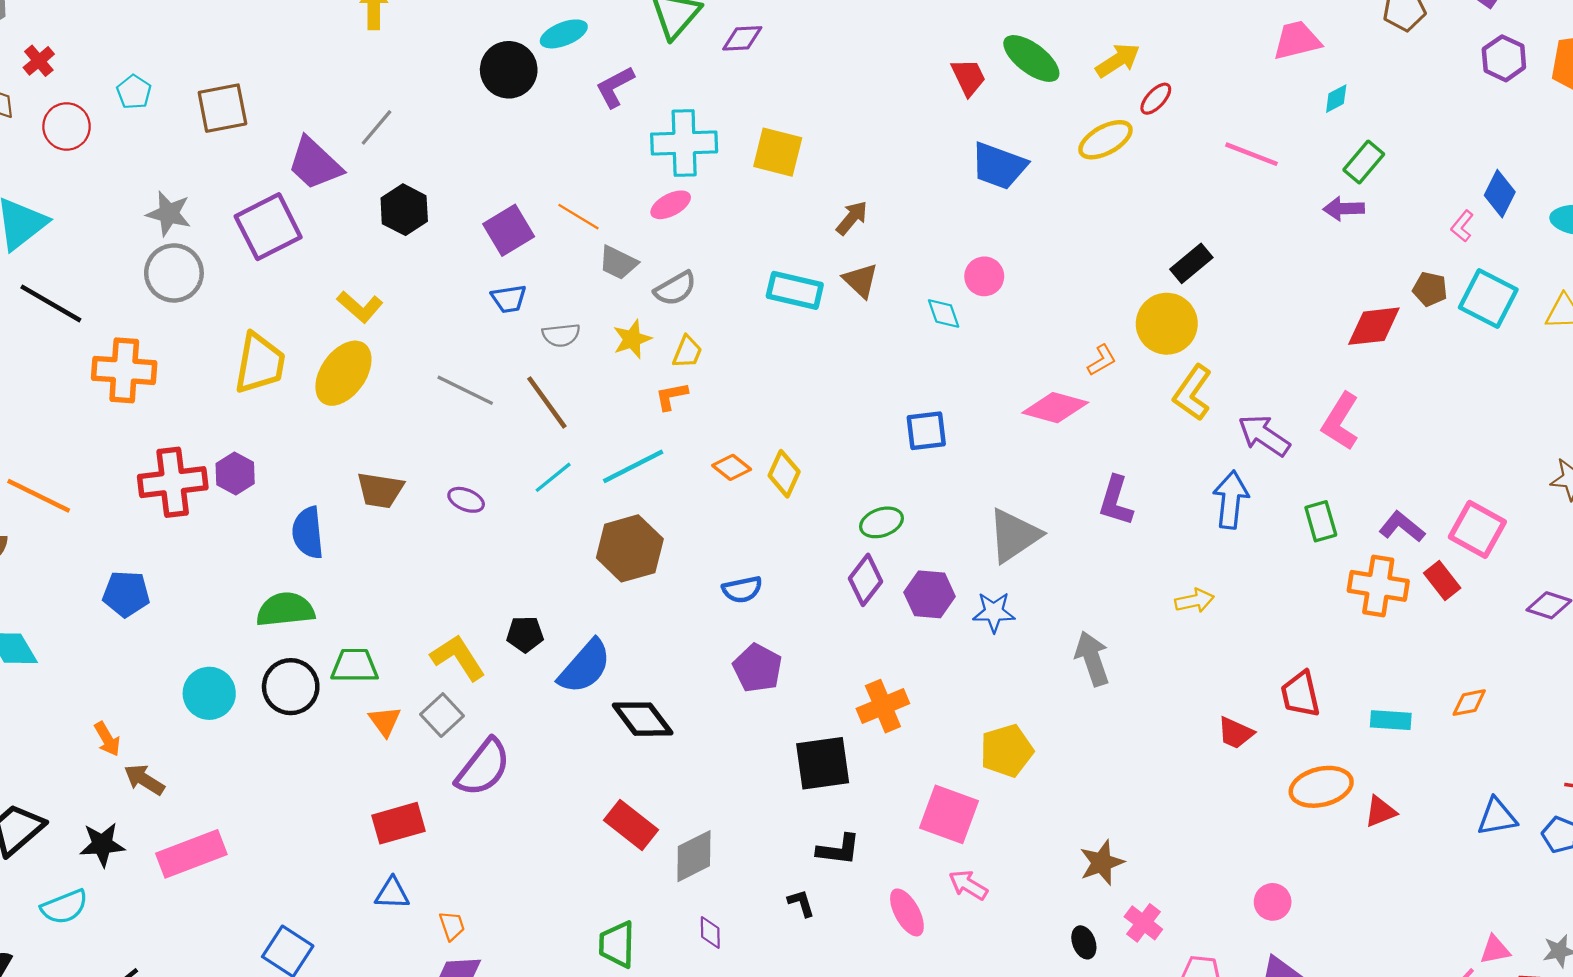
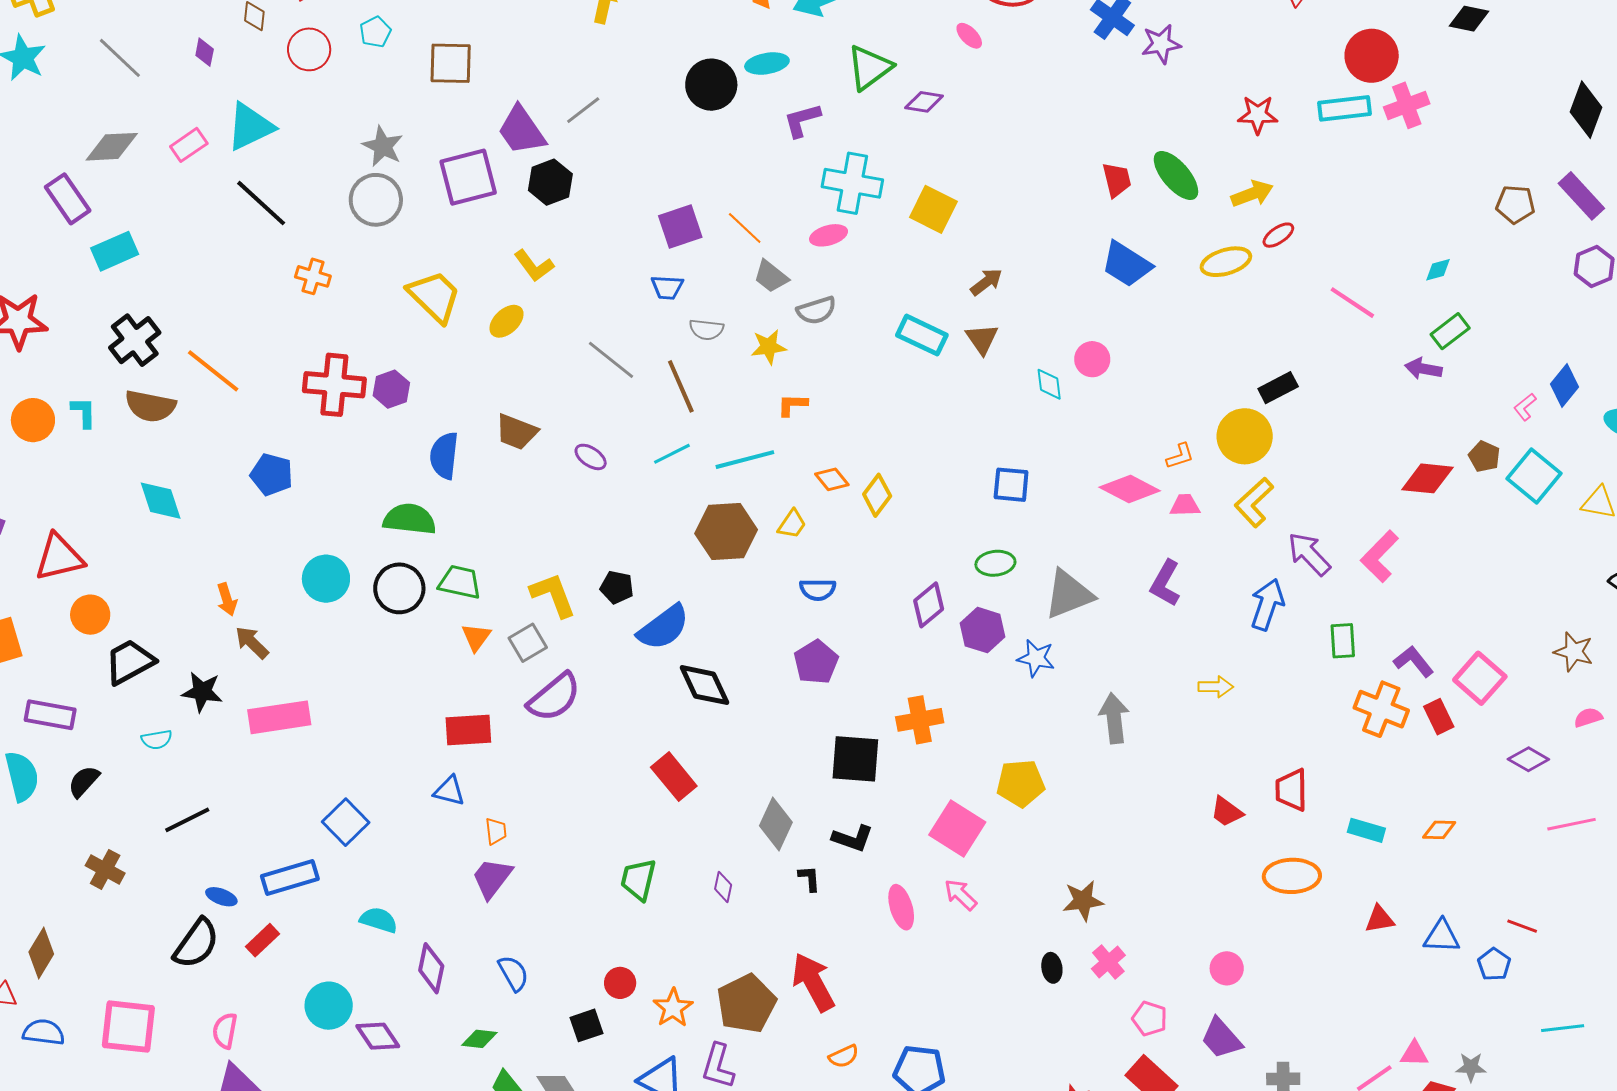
pink trapezoid: (1297, 40) -> (1185, 505), moved, size x0.7
black hexagon: (404, 210) -> (550, 182), moved
yellow trapezoid: (687, 352) -> (792, 524), moved
yellow trapezoid: (260, 363) -> (434, 296), turned -68
orange cross: (124, 370) -> (313, 276), size x0.6
yellow ellipse: (343, 373) -> (507, 321), size x0.6
green ellipse: (881, 522) -> (995, 563), moved
red triangle: (1380, 812) -> (1380, 919), moved
gray diamond: (694, 856) -> (776, 824), moved, turned -51
cyan semicircle: (64, 907) -> (157, 740), size x0.7

